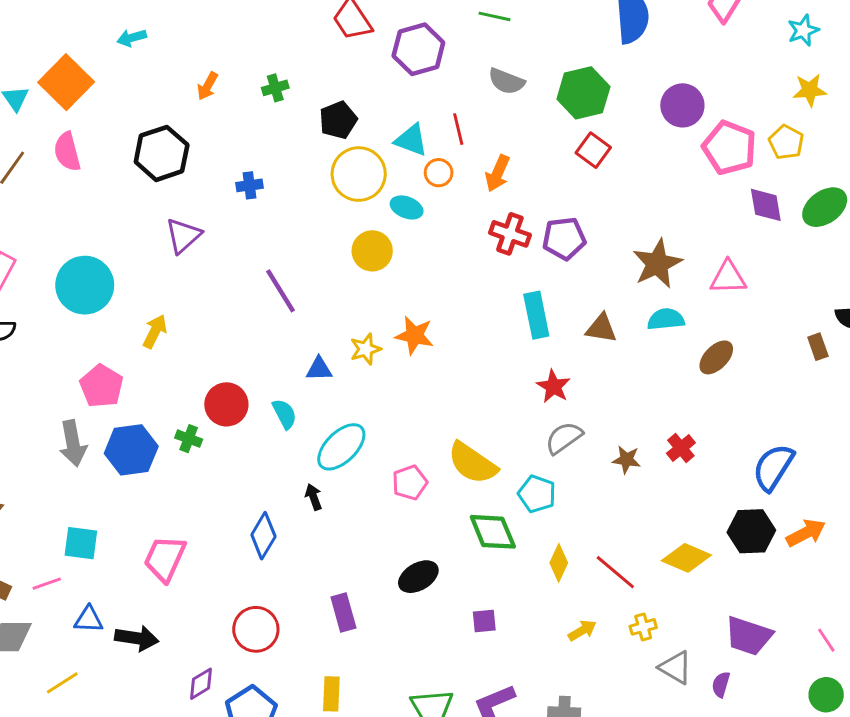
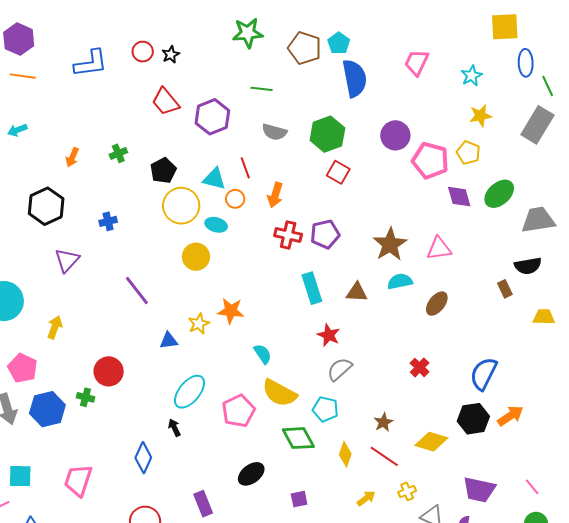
cyan semicircle: (284, 414) -> (263, 354), moved
brown star: (626, 460) -> (383, 422), moved, turned -30
pink pentagon: (410, 483) -> (238, 411), size x1.4

